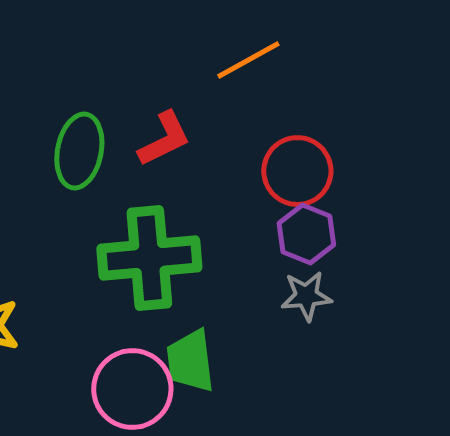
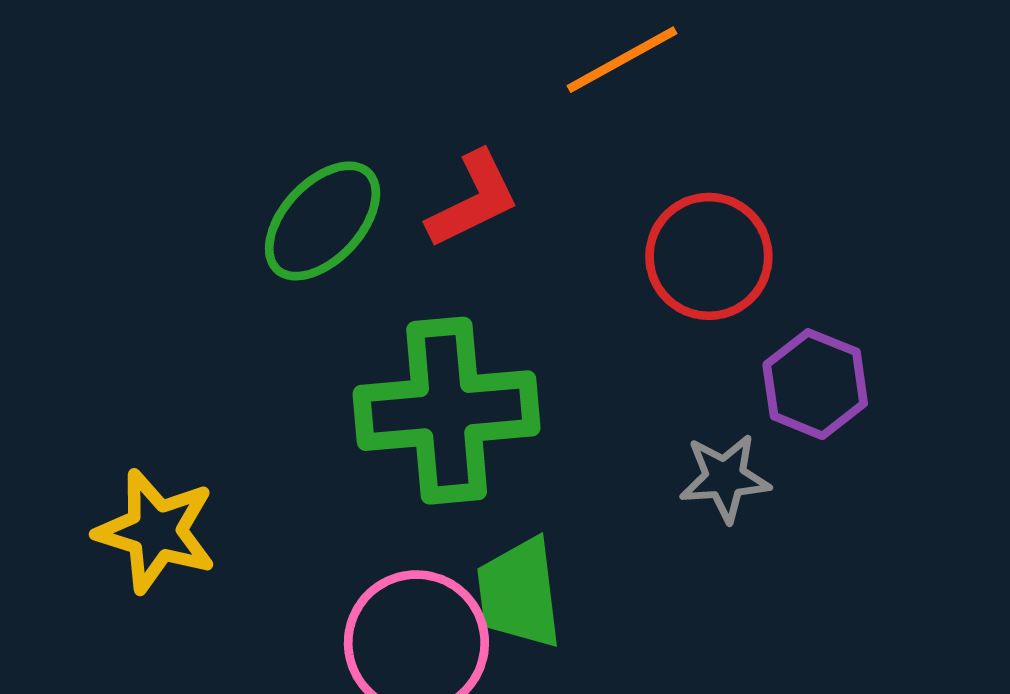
green ellipse: (79, 151) -> (323, 221), turned 32
purple hexagon: (306, 234) -> (815, 384), moved

